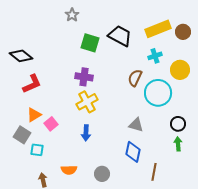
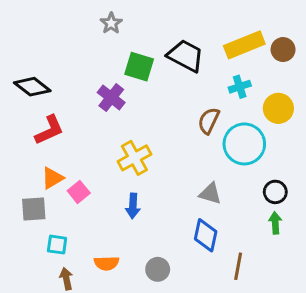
purple cross: (84, 77) -> (111, 98), moved, turned 30
gray square: (22, 135) -> (34, 209), turned -36
cyan square: (37, 150) -> (57, 245), moved

